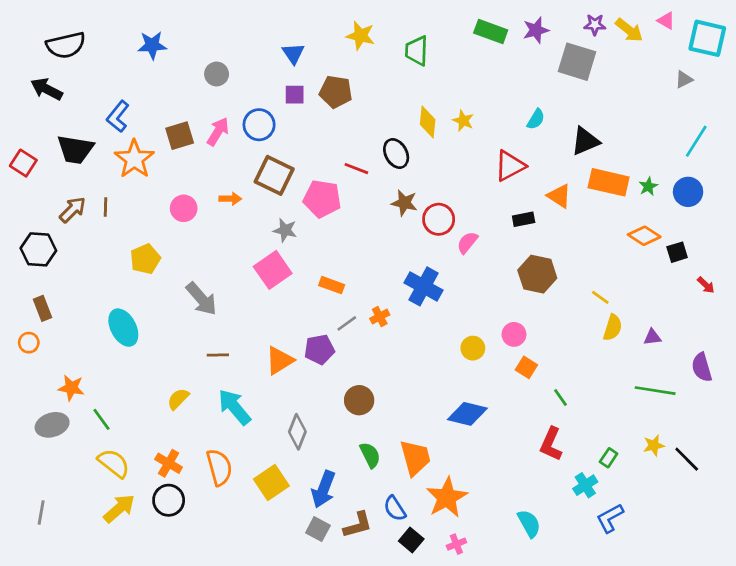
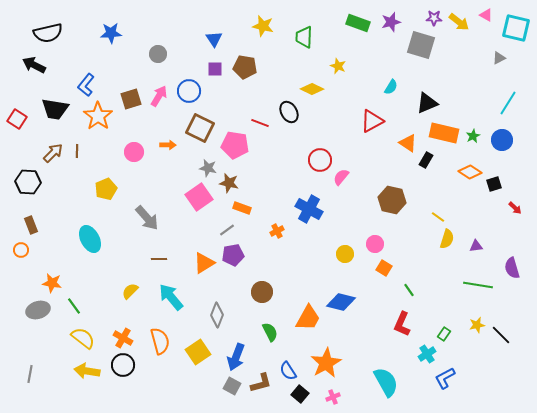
yellow star: (463, 121) -> (338, 66), moved
yellow diamond: (428, 122) -> (312, 89), turned -70
brown star: (404, 203) -> (229, 183), moved
black rectangle: (524, 219) -> (426, 160), moved, turned -49
gray line: (347, 323) -> (227, 230), moved
orange trapezoid: (415, 458) -> (308, 318), moved, turned 44
yellow arrow: (119, 508) -> (87, 371), turned -130
cyan semicircle: (529, 524) -> (386, 382), size x1.4

